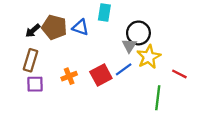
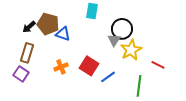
blue triangle: (80, 27) -> (63, 34), moved
blue line: (124, 69) -> (108, 77), moved
red square: (101, 75) -> (89, 66), turned -30
purple square: (35, 84) -> (21, 74), moved, turned 35

